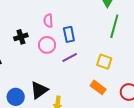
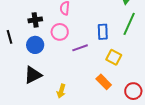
blue rectangle: (69, 34) -> (103, 32), moved
black triangle: (39, 90) -> (33, 75), moved
blue circle: (16, 97) -> (35, 45), moved

